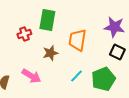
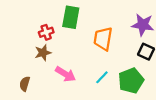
brown star: (50, 53) -> (43, 53), moved
pink arrow: (31, 76) -> (65, 74), moved

